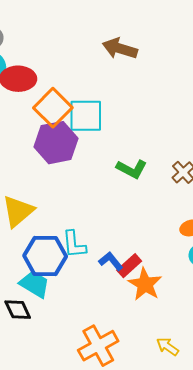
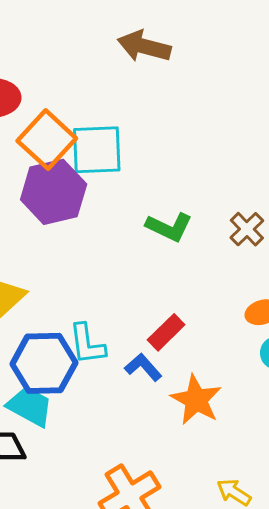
red rectangle: (129, 266) -> (166, 332), moved

